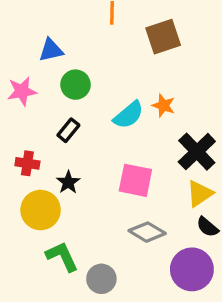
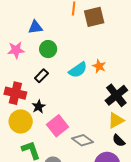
brown square: (163, 37) -> (94, 17), moved
red cross: (27, 163) -> (15, 93), size x1.5
pink square: (135, 180) -> (57, 126), moved, turned 35

